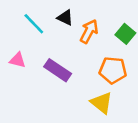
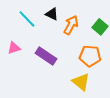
pink triangle: (18, 60) -> (14, 48), turned -32

